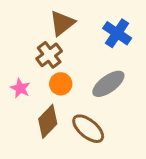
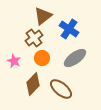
blue cross: (117, 33) -> (69, 29), moved

